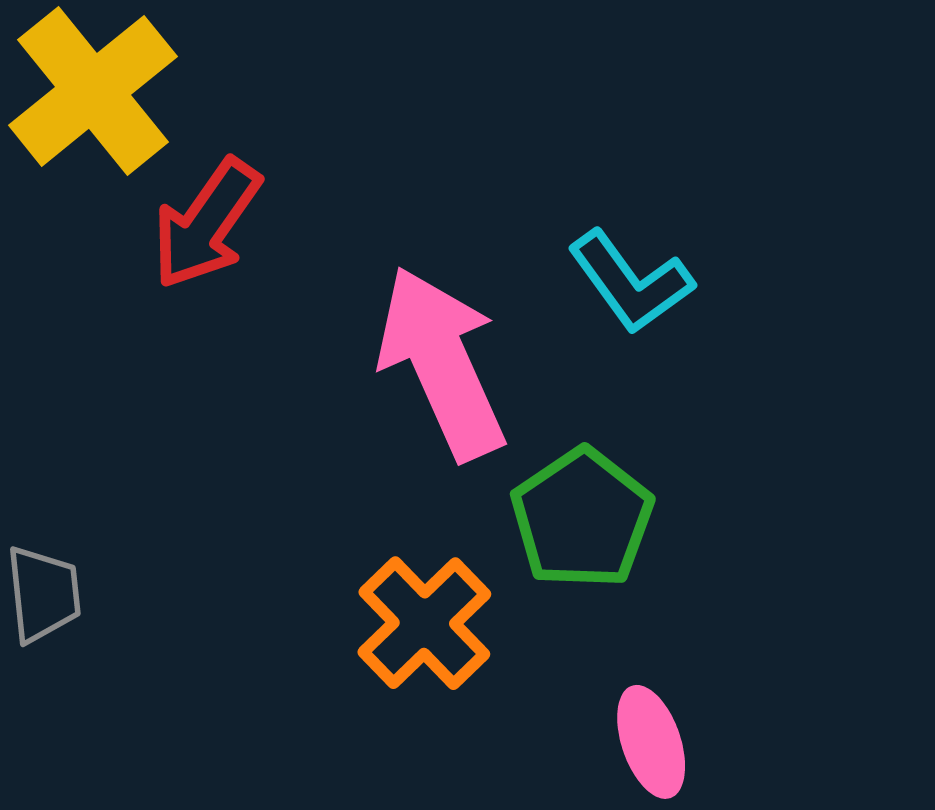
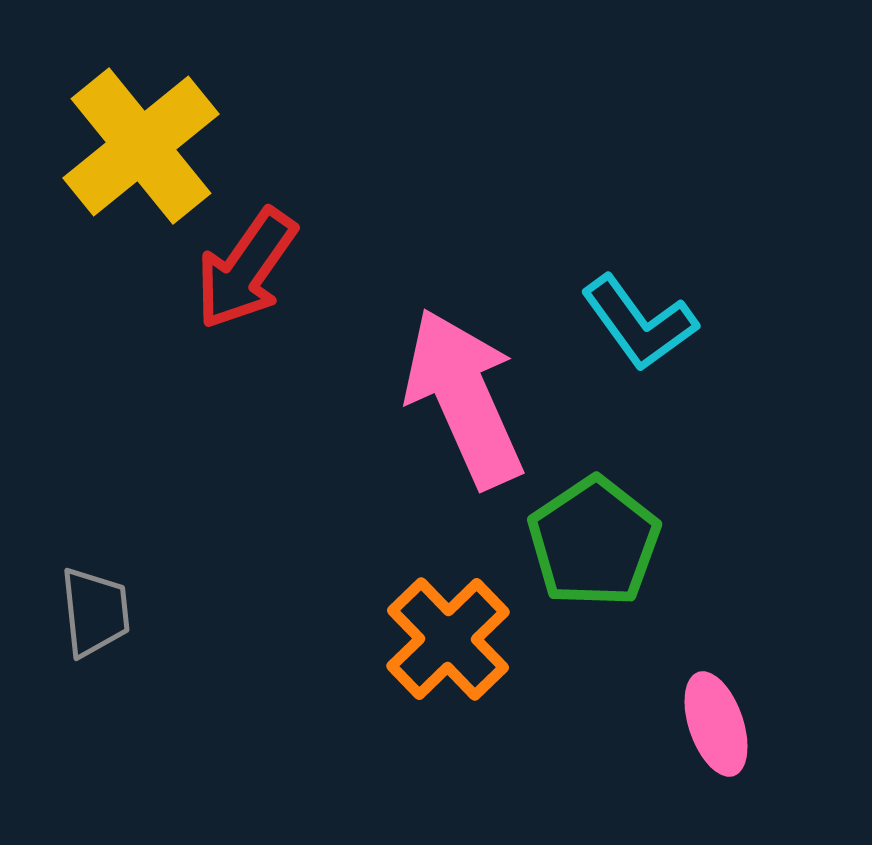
pink ellipse: (651, 742) -> (716, 724), moved

